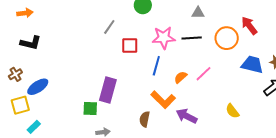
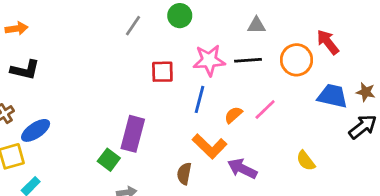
gray line: (109, 27) -> (133, 26), moved
green square: (90, 108) -> (109, 160), turned 35

